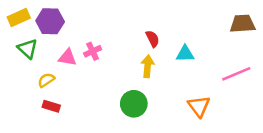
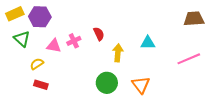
red semicircle: (153, 39) -> (99, 34), moved
orange triangle: (199, 106) -> (141, 85), moved

